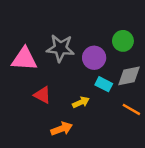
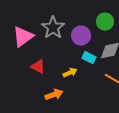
gray star: (60, 48) -> (53, 28), turned 30
pink triangle: (24, 59) -> (23, 37), turned -40

